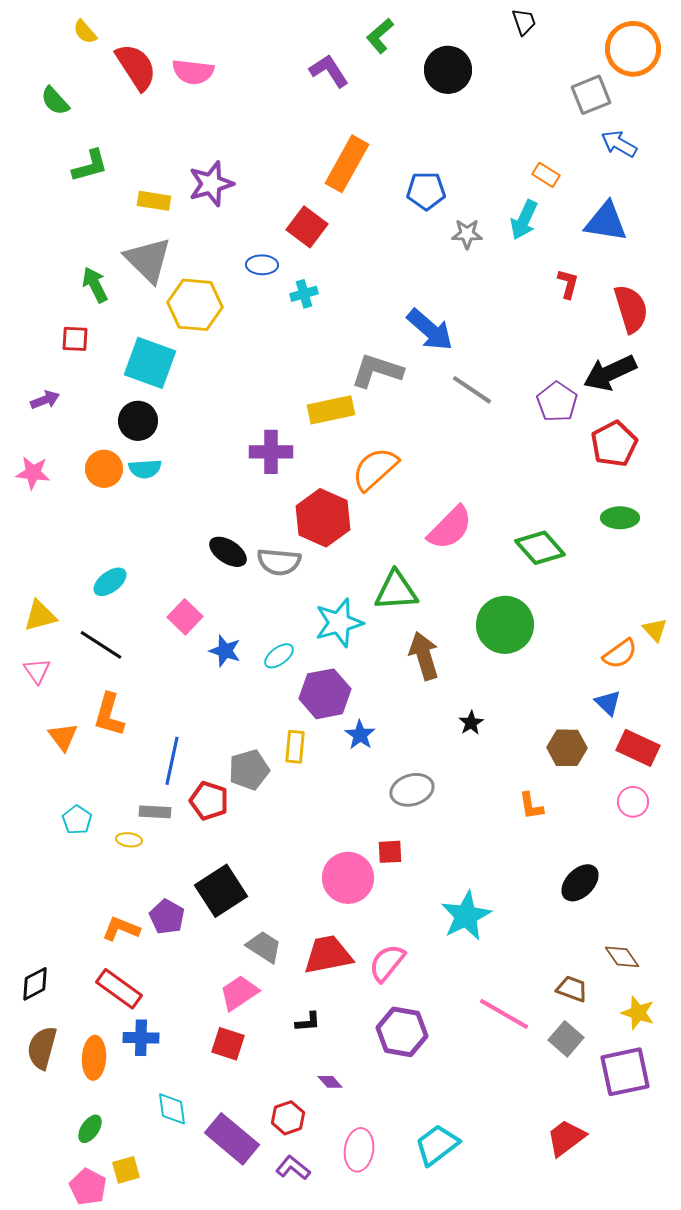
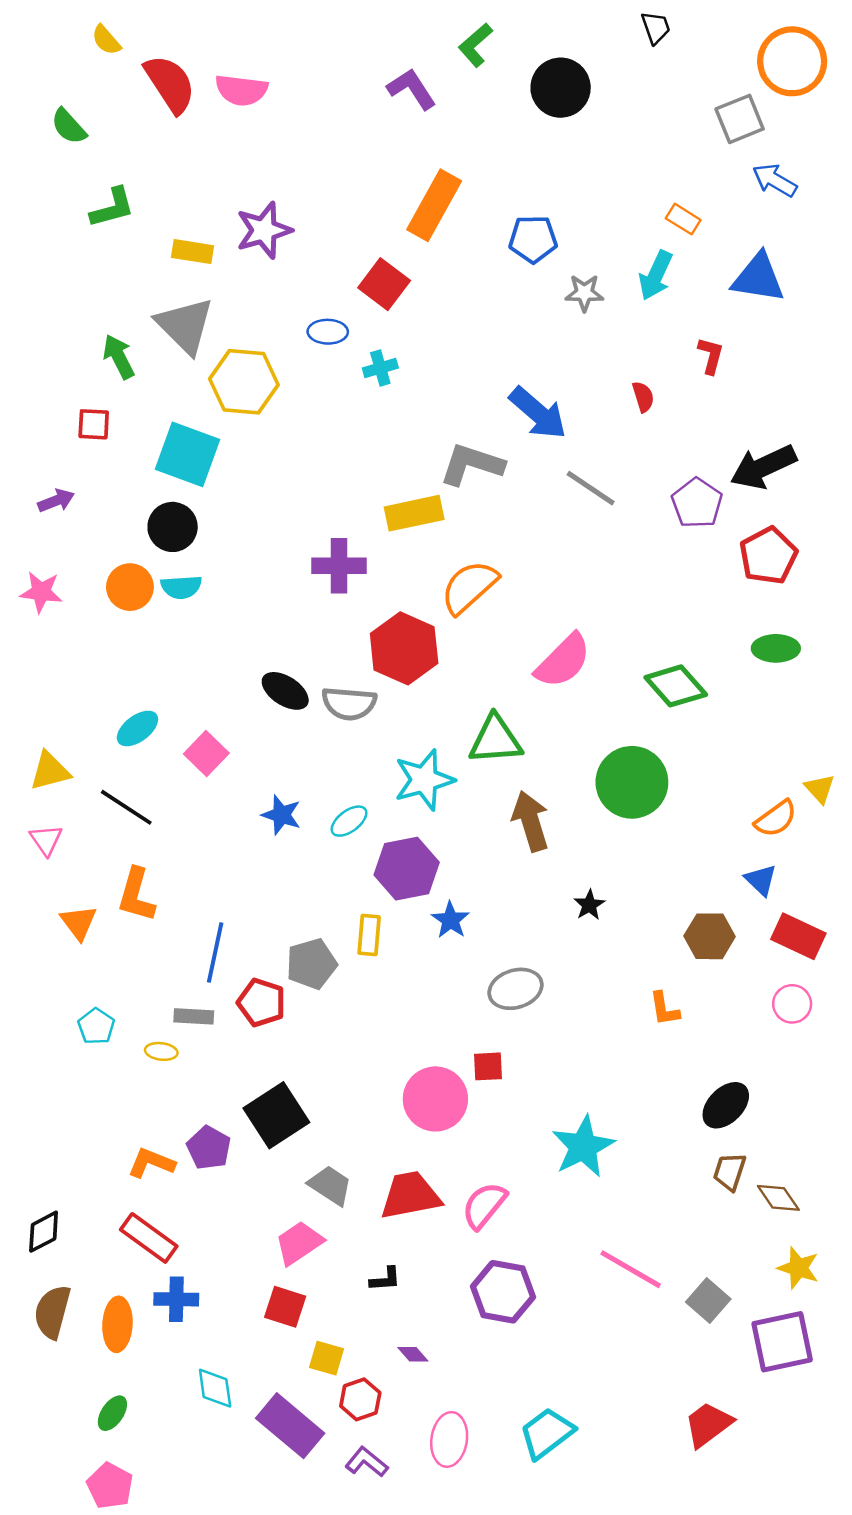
red semicircle: (631, 309) -> (643, 397), moved, size x0.5
pink square: (185, 617) -> (206, 754), moved
brown trapezoid: (572, 989) -> (730, 1172), moved, turned -92
yellow square: (126, 1170) -> (326, 1358), moved, turned 32

